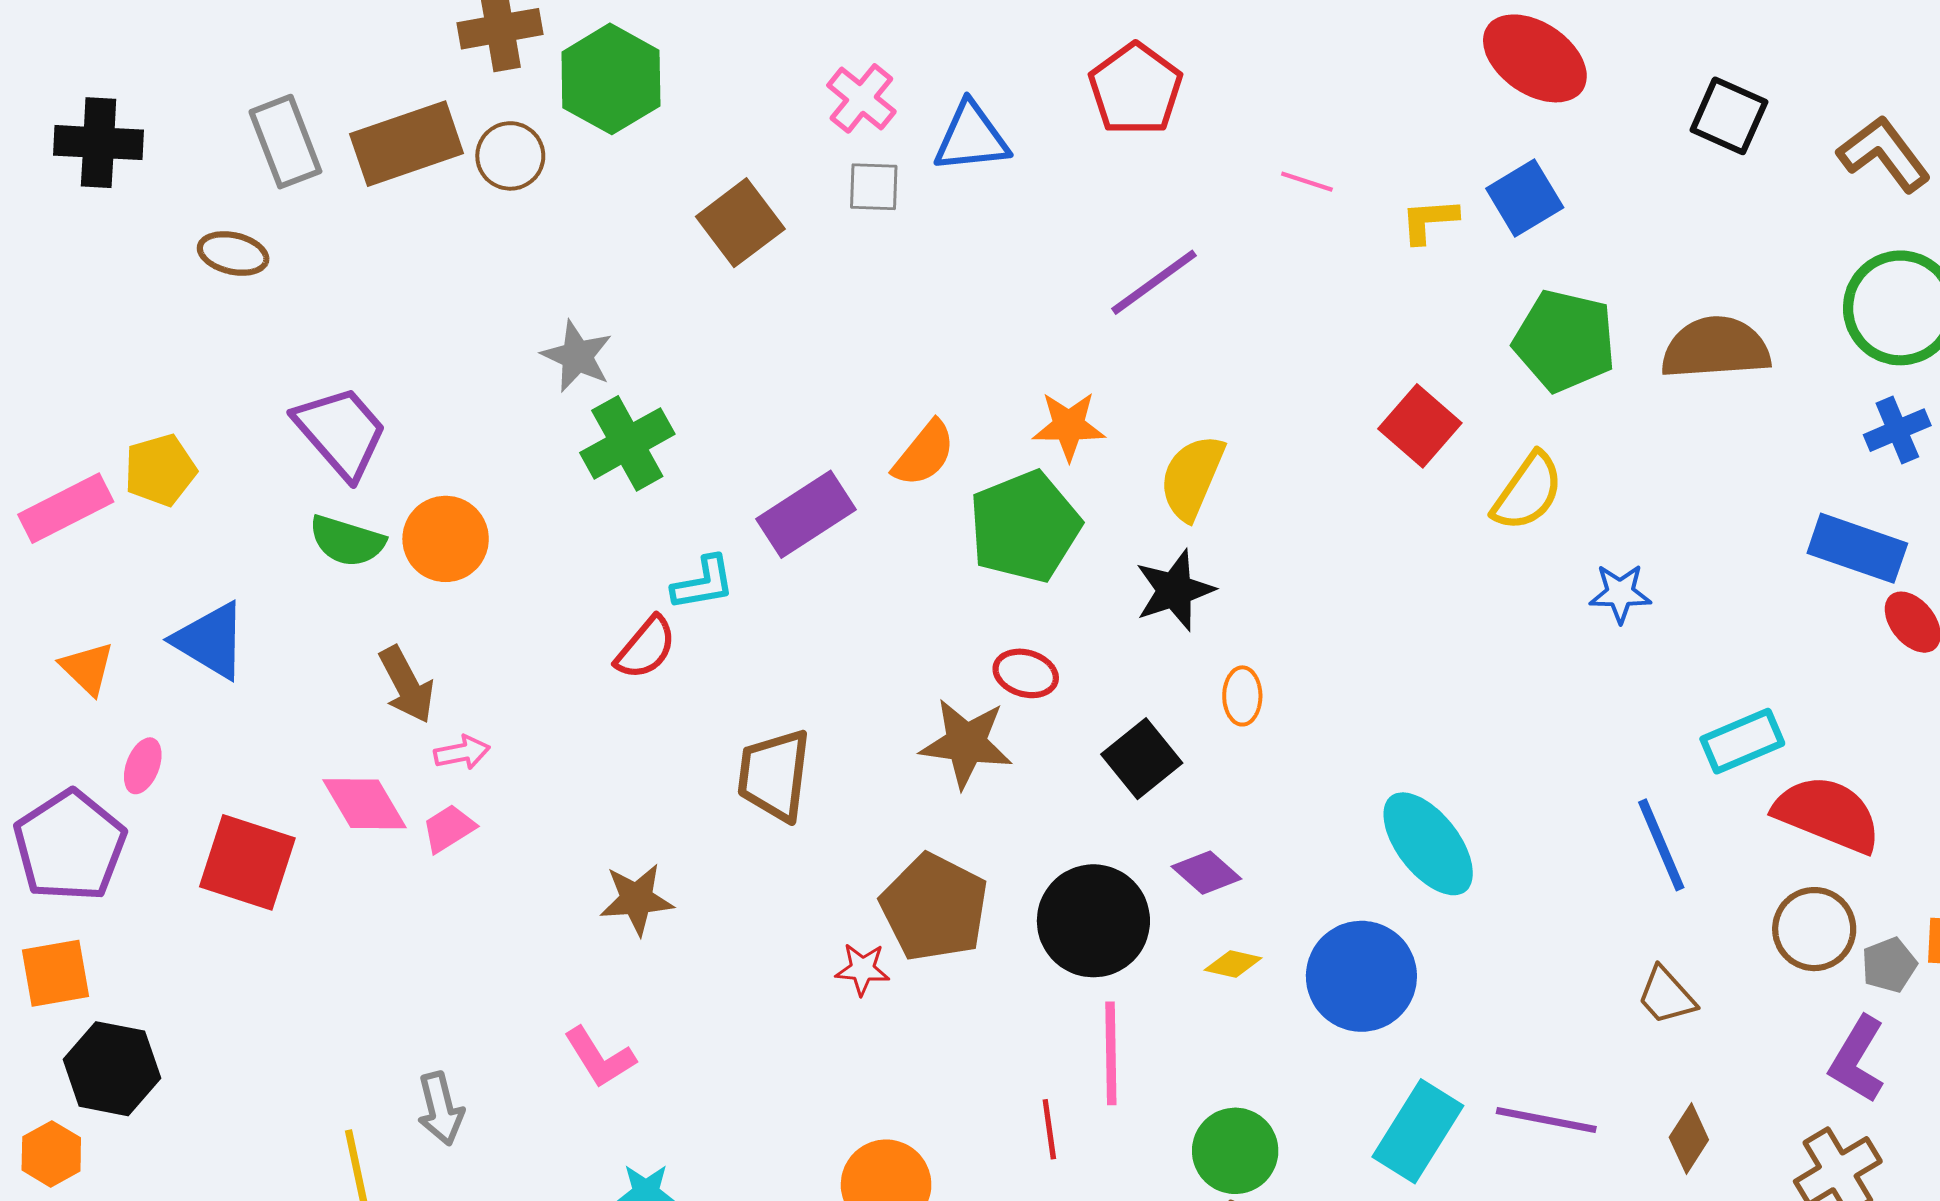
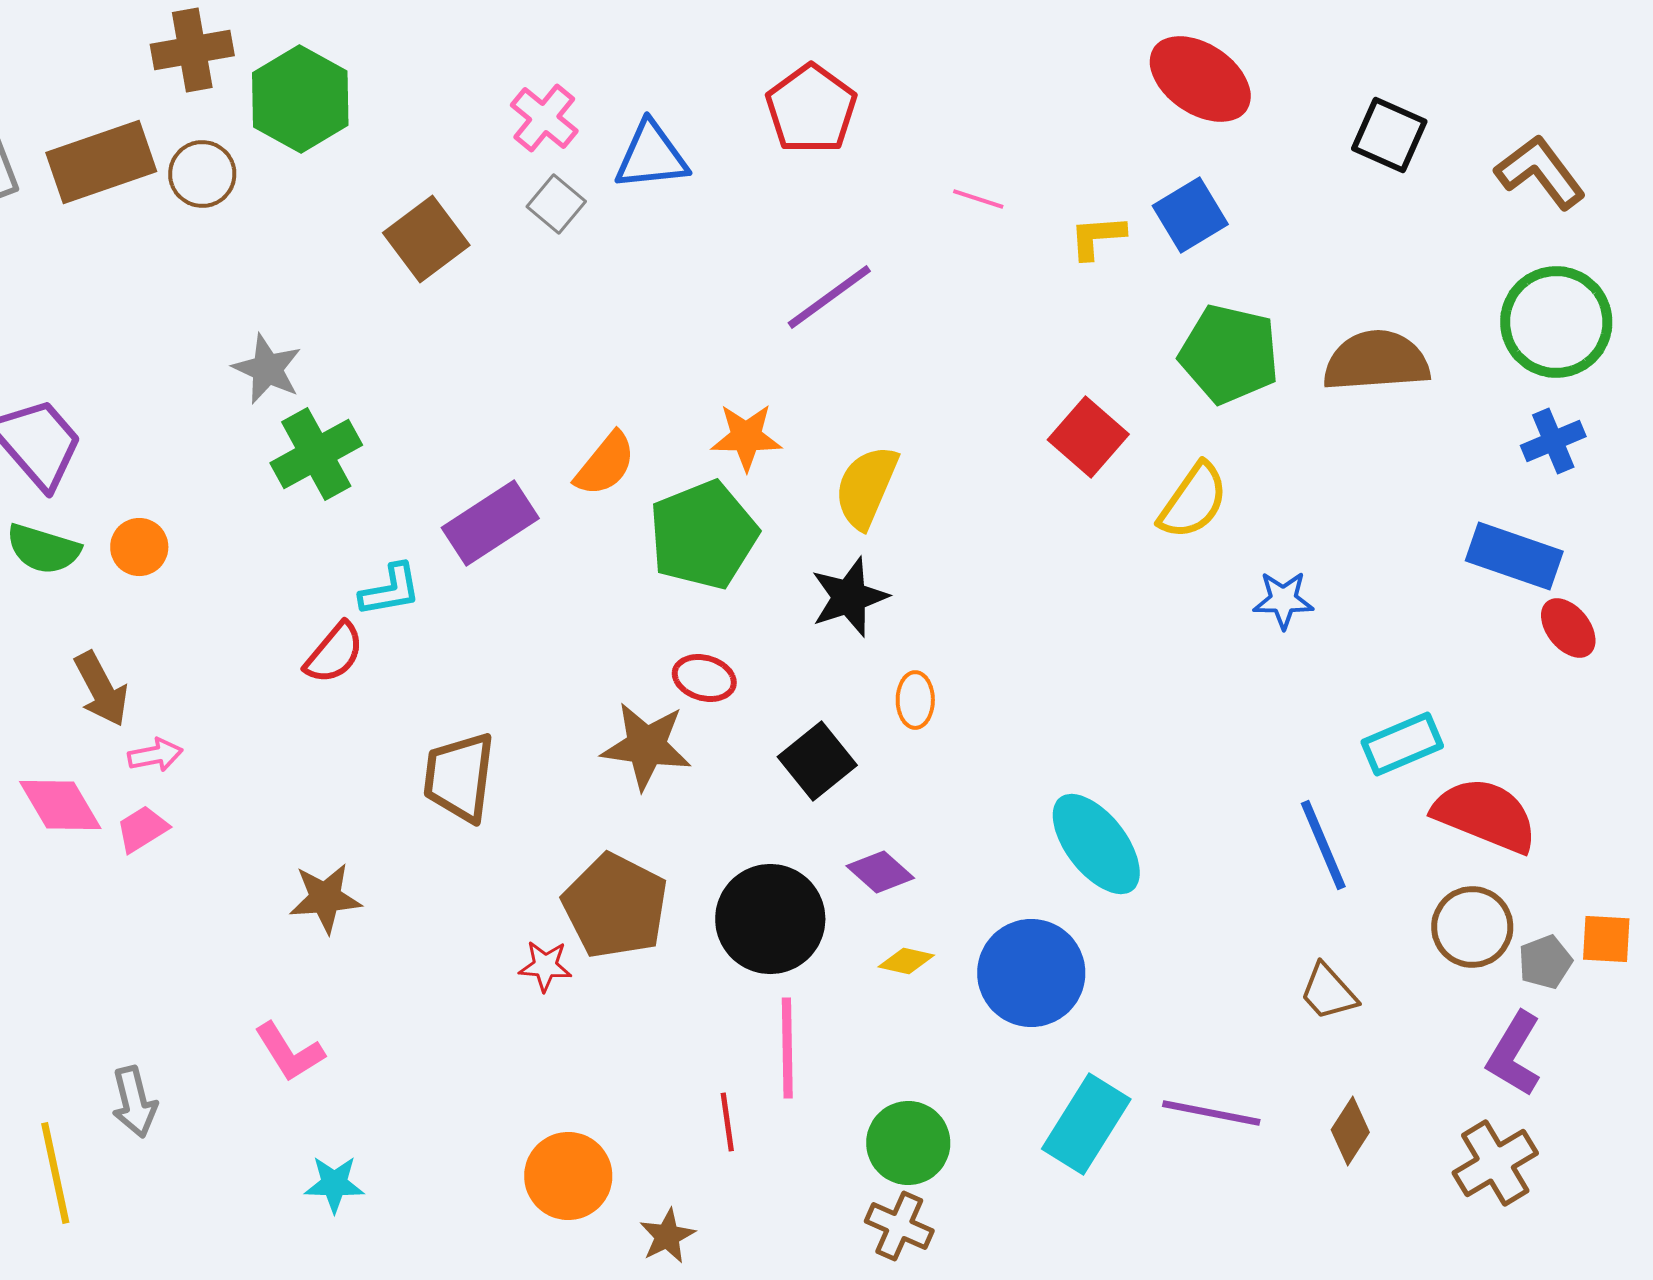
gray square: (874, 187) -> (556, 204), turned 38
orange circle: (446, 539) -> (139, 547), size x0.7

